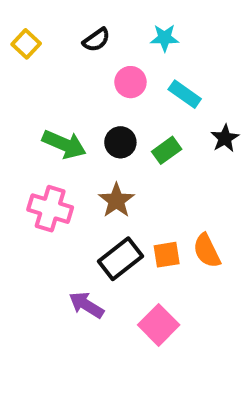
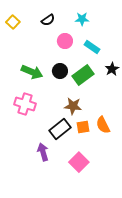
green rectangle: (167, 150) -> (83, 75), size x1.5
brown star: (116, 201) -> (73, 106), moved, turned -30
purple arrow: (86, 305) -> (43, 152), turned 42

